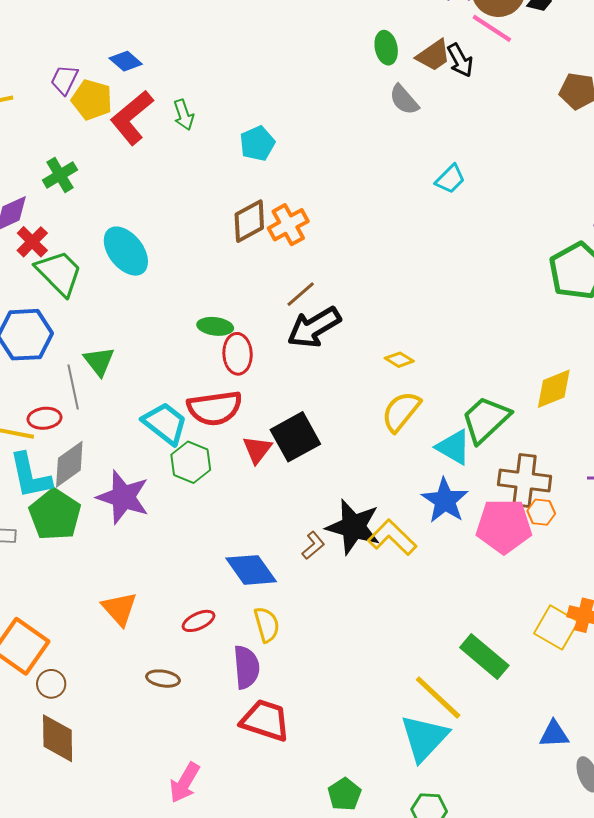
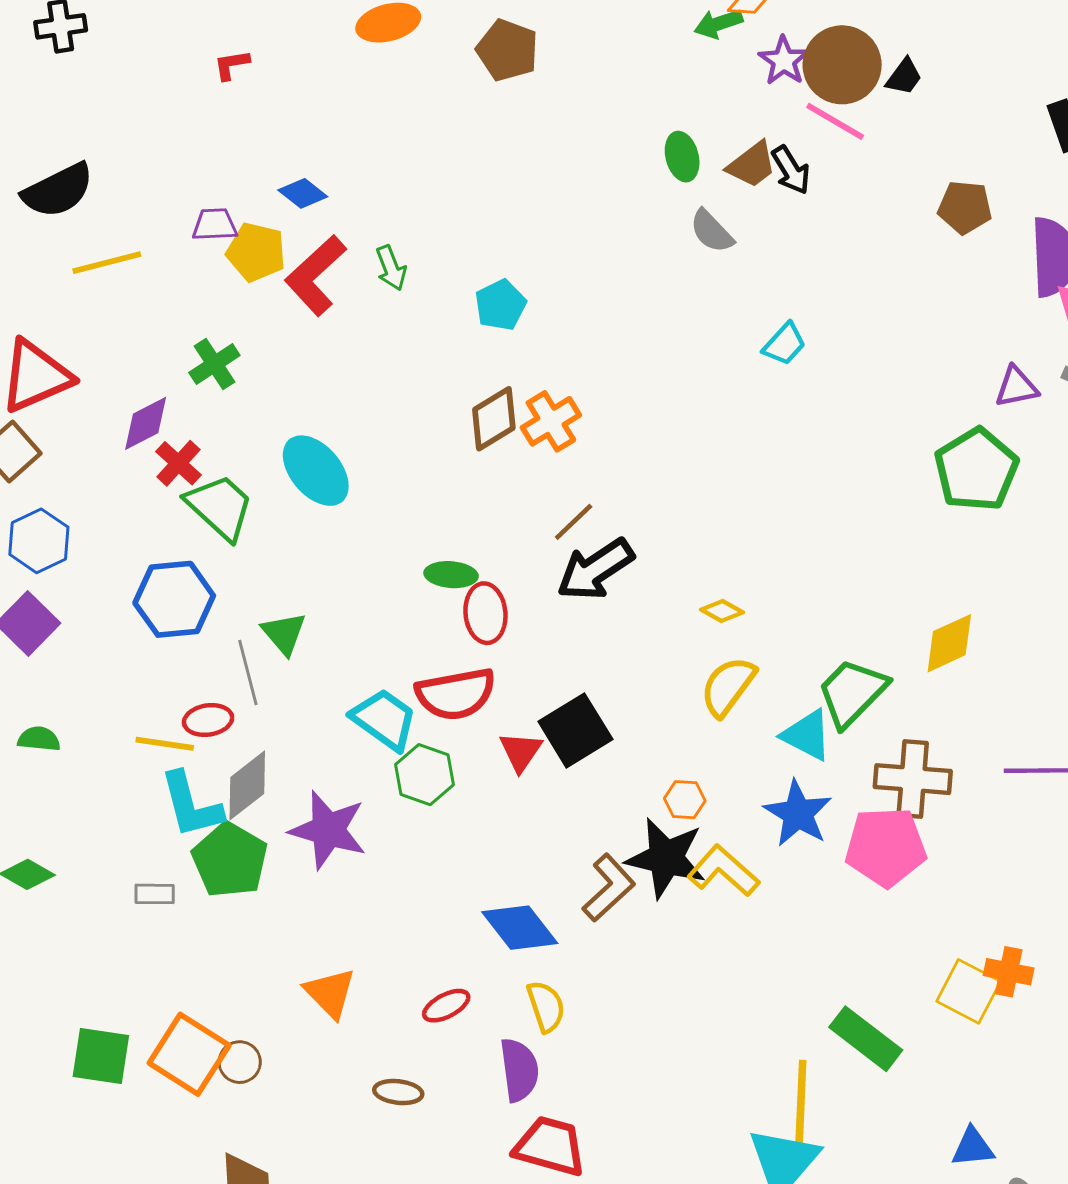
purple trapezoid: (64, 80) -> (215, 225), turned 64
orange hexagon: (541, 512) -> (685, 800), moved
brown L-shape: (313, 545) -> (609, 888), size x1.6
brown circle: (51, 684) -> (240, 1062), moved
yellow line: (438, 697) -> (801, 1101), turned 52

